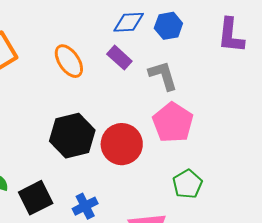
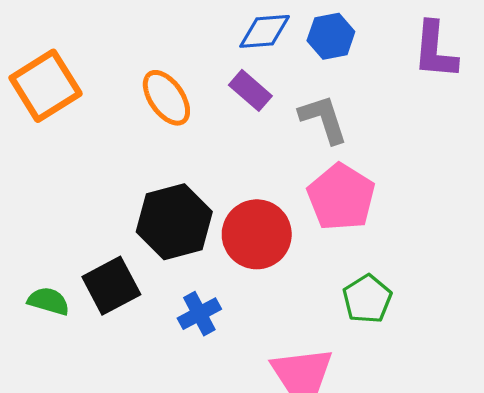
black square: (36, 198) -> (111, 286), moved
blue cross: (85, 206) -> (199, 314), moved

